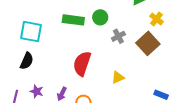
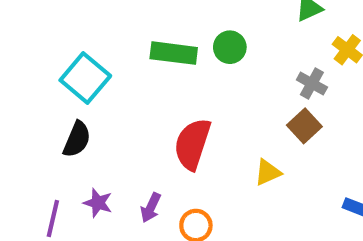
cyan square: (31, 32) -> (85, 78), turned 30
gray cross: (118, 36) -> (312, 83), moved, turned -32
brown square: (148, 43) -> (304, 126), moved, size x0.7

